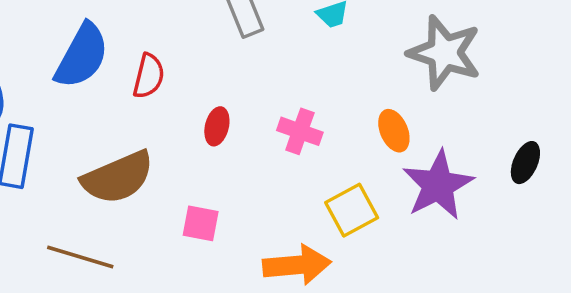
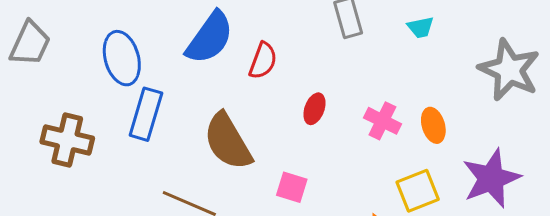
orange ellipse: (394, 131) -> (433, 125), moved
brown semicircle: (118, 177) -> (228, 141), turned 76

